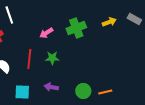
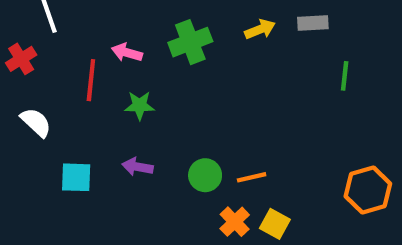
gray rectangle: (134, 19) -> (313, 23), turned -32
pink arrow: (46, 33) -> (127, 53), turned 48
red line: (29, 59) -> (91, 80), moved

